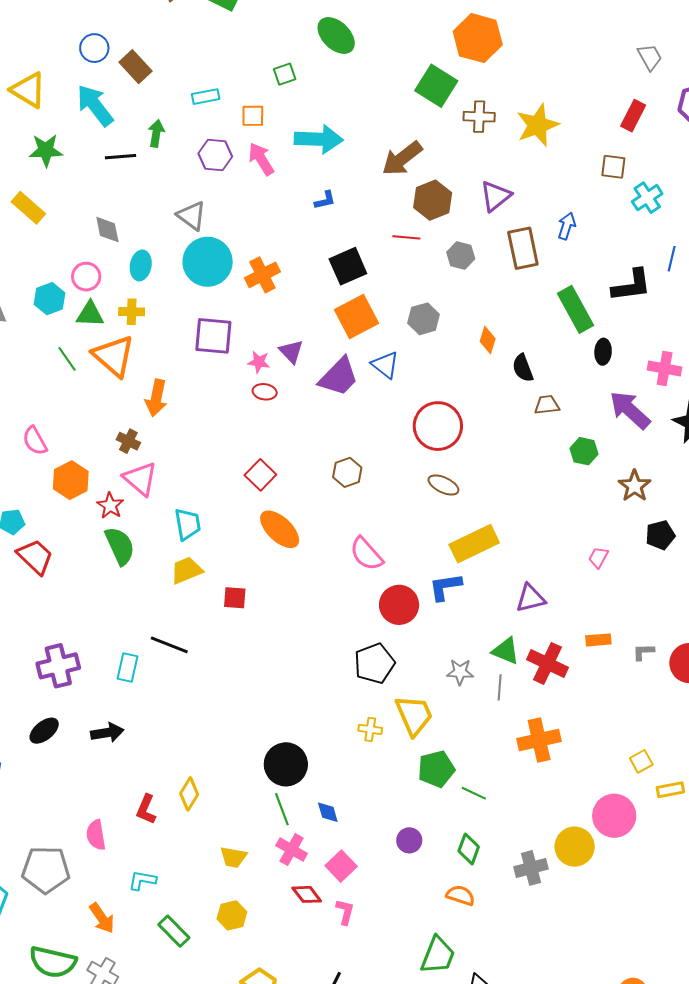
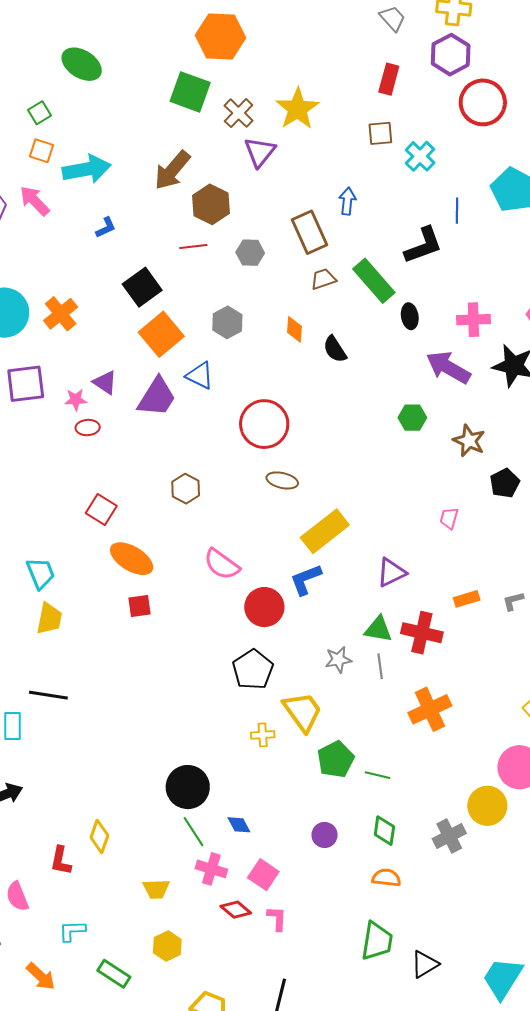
orange square: (253, 116) -> (41, 151), moved, turned 30
brown cross: (479, 117) -> (239, 113), turned -36
purple triangle: (495, 196) -> (260, 152), moved
brown trapezoid: (547, 405) -> (323, 279), moved
yellow trapezoid: (187, 570) -> (49, 619), turned 136
red square: (235, 598) -> (140, 606), moved

